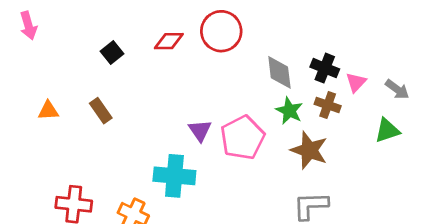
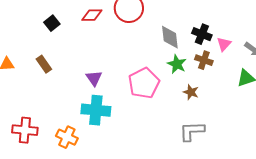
purple triangle: (200, 130) -> (94, 78), moved
brown star: (309, 150) -> (191, 92), size x0.6

